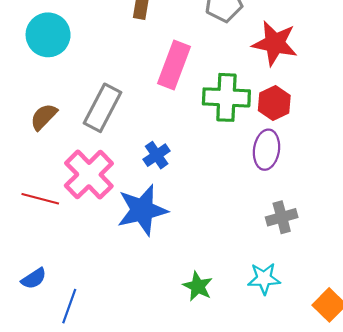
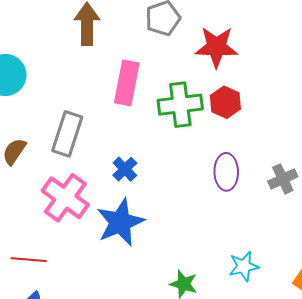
purple ellipse: (267, 150) -> (226, 172), moved
red line: (40, 199) -> (29, 260), moved
gray cross: (282, 217) -> (283, 179), moved

